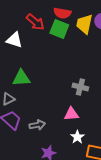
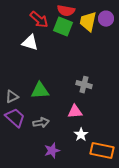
white triangle: (14, 40) -> (30, 43), moved
green triangle: (21, 78) -> (40, 91), moved

